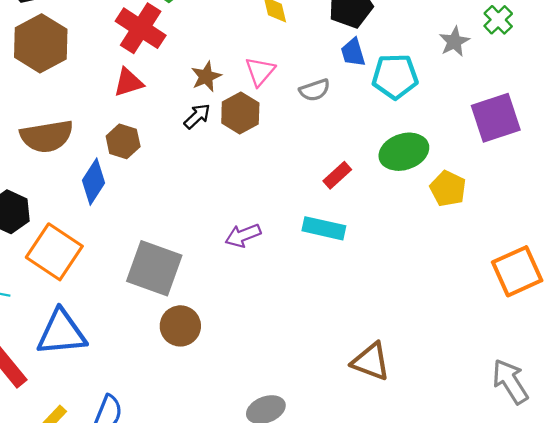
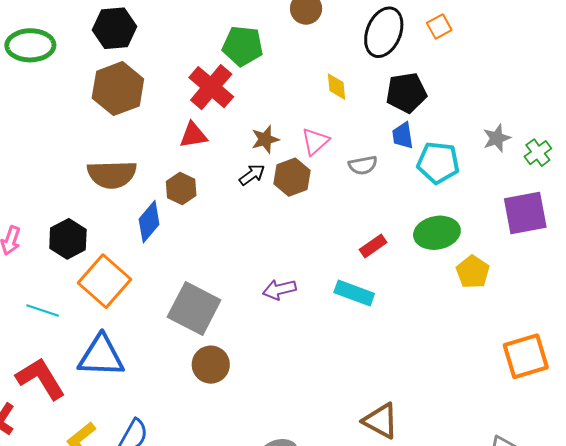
green cross: (498, 20) -> (538, 153), moved

